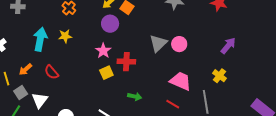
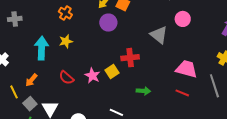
gray triangle: (158, 43) -> (159, 35), turned -30
pink circle: (179, 44) -> (183, 19), moved
pink star: (103, 51) -> (92, 76), moved
red semicircle: (51, 72) -> (66, 78), moved

